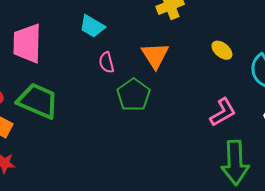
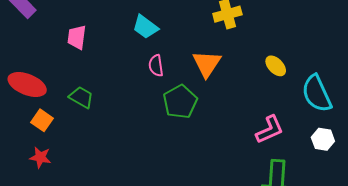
pink trapezoid: (27, 43) -> (77, 37), size x0.6
green trapezoid: (38, 101) -> (81, 97), size x0.6

